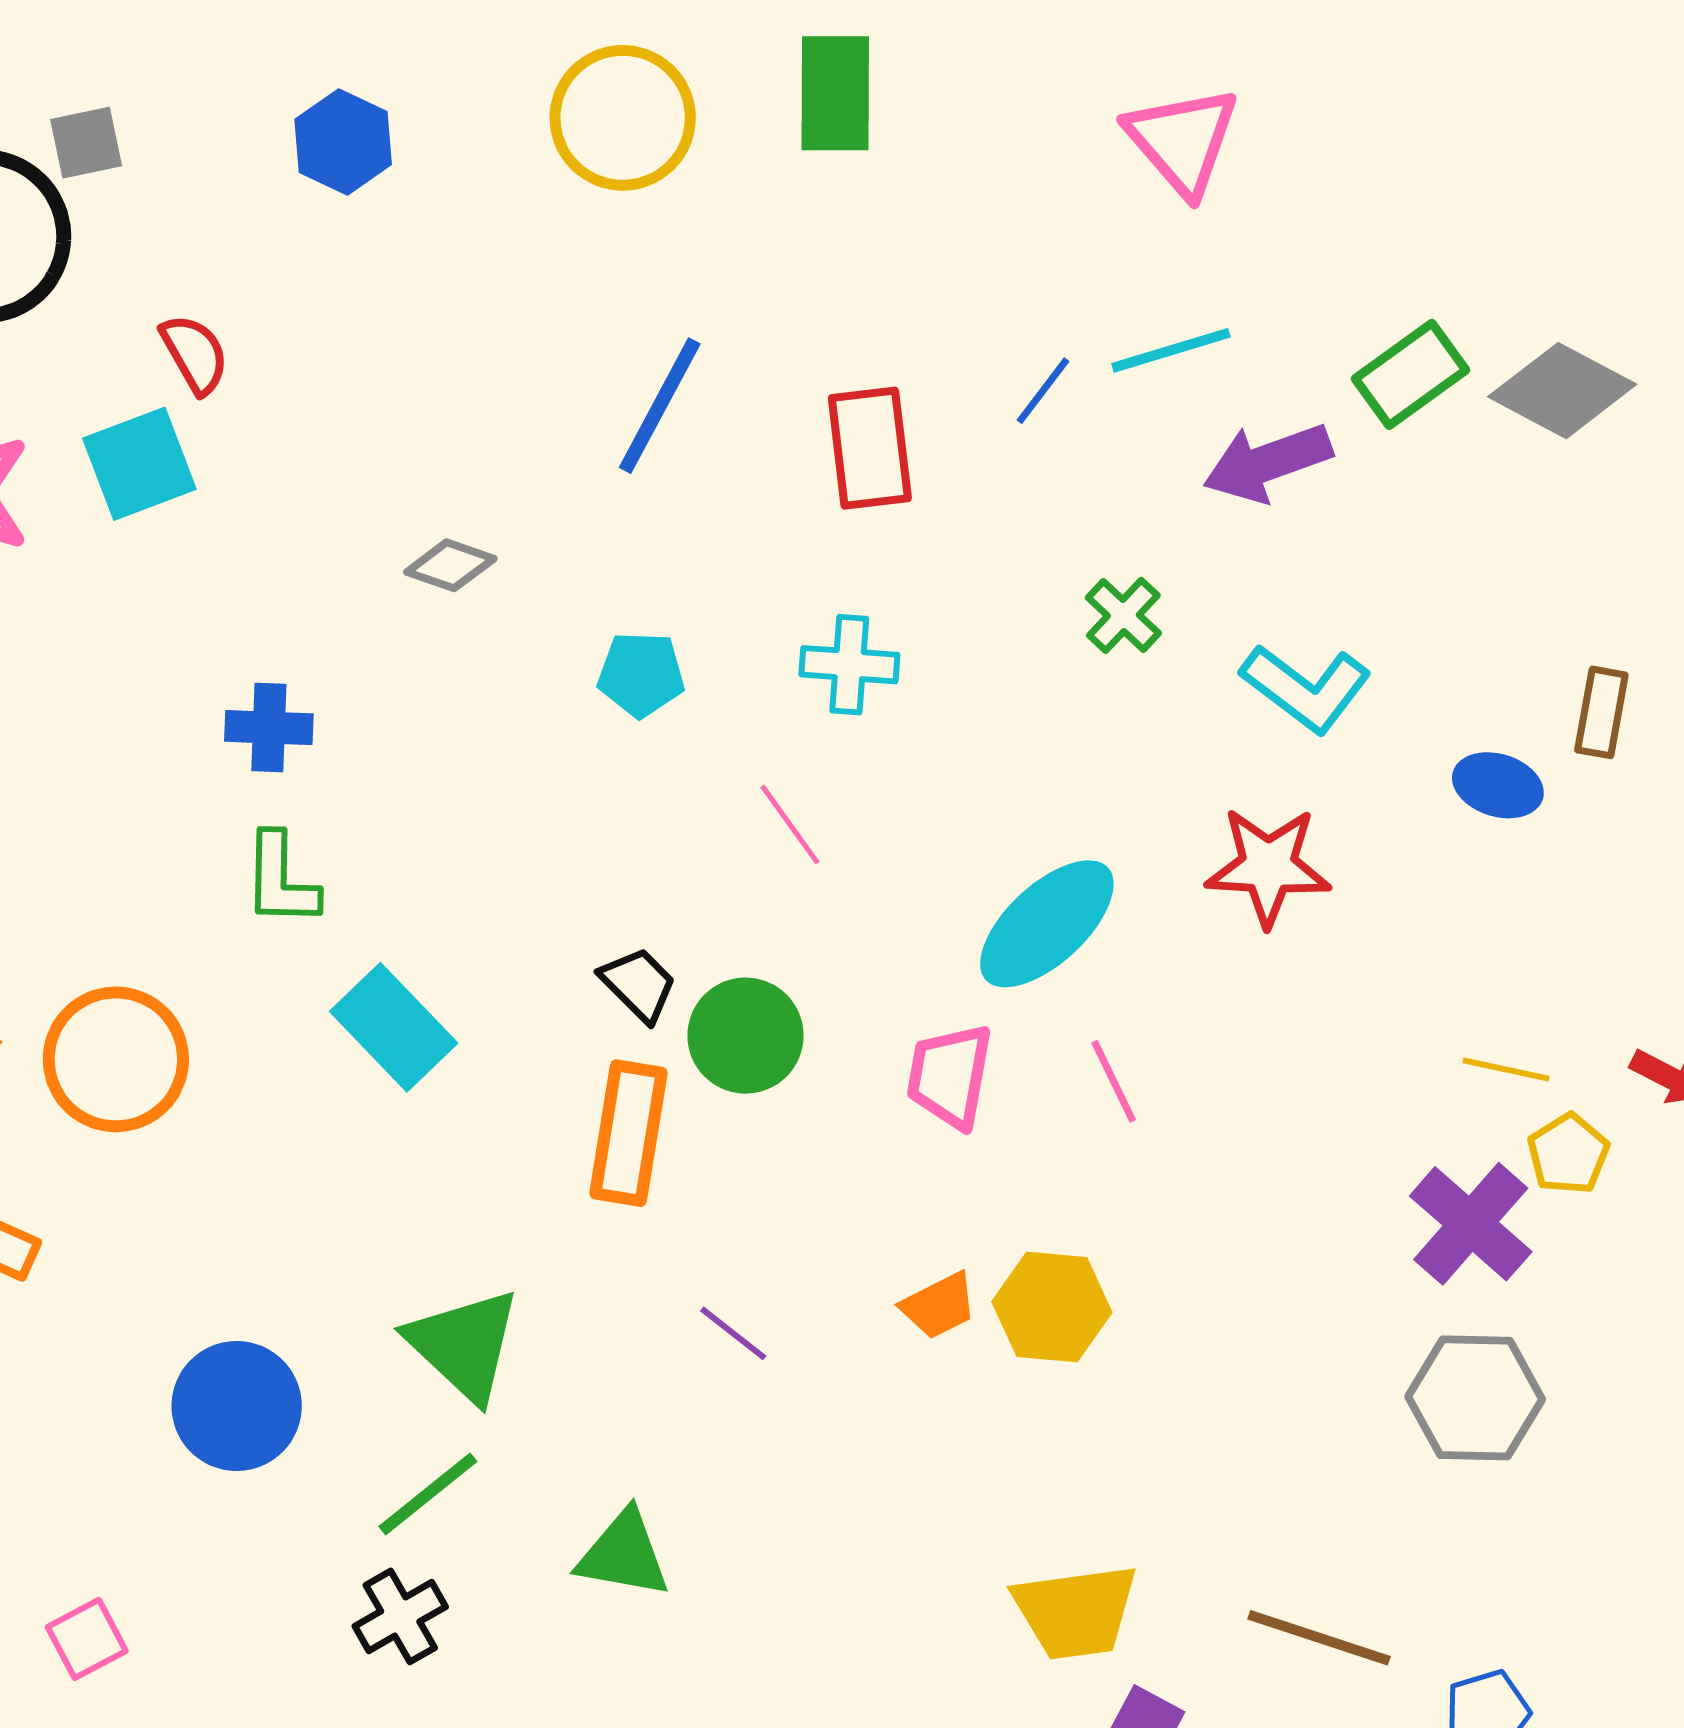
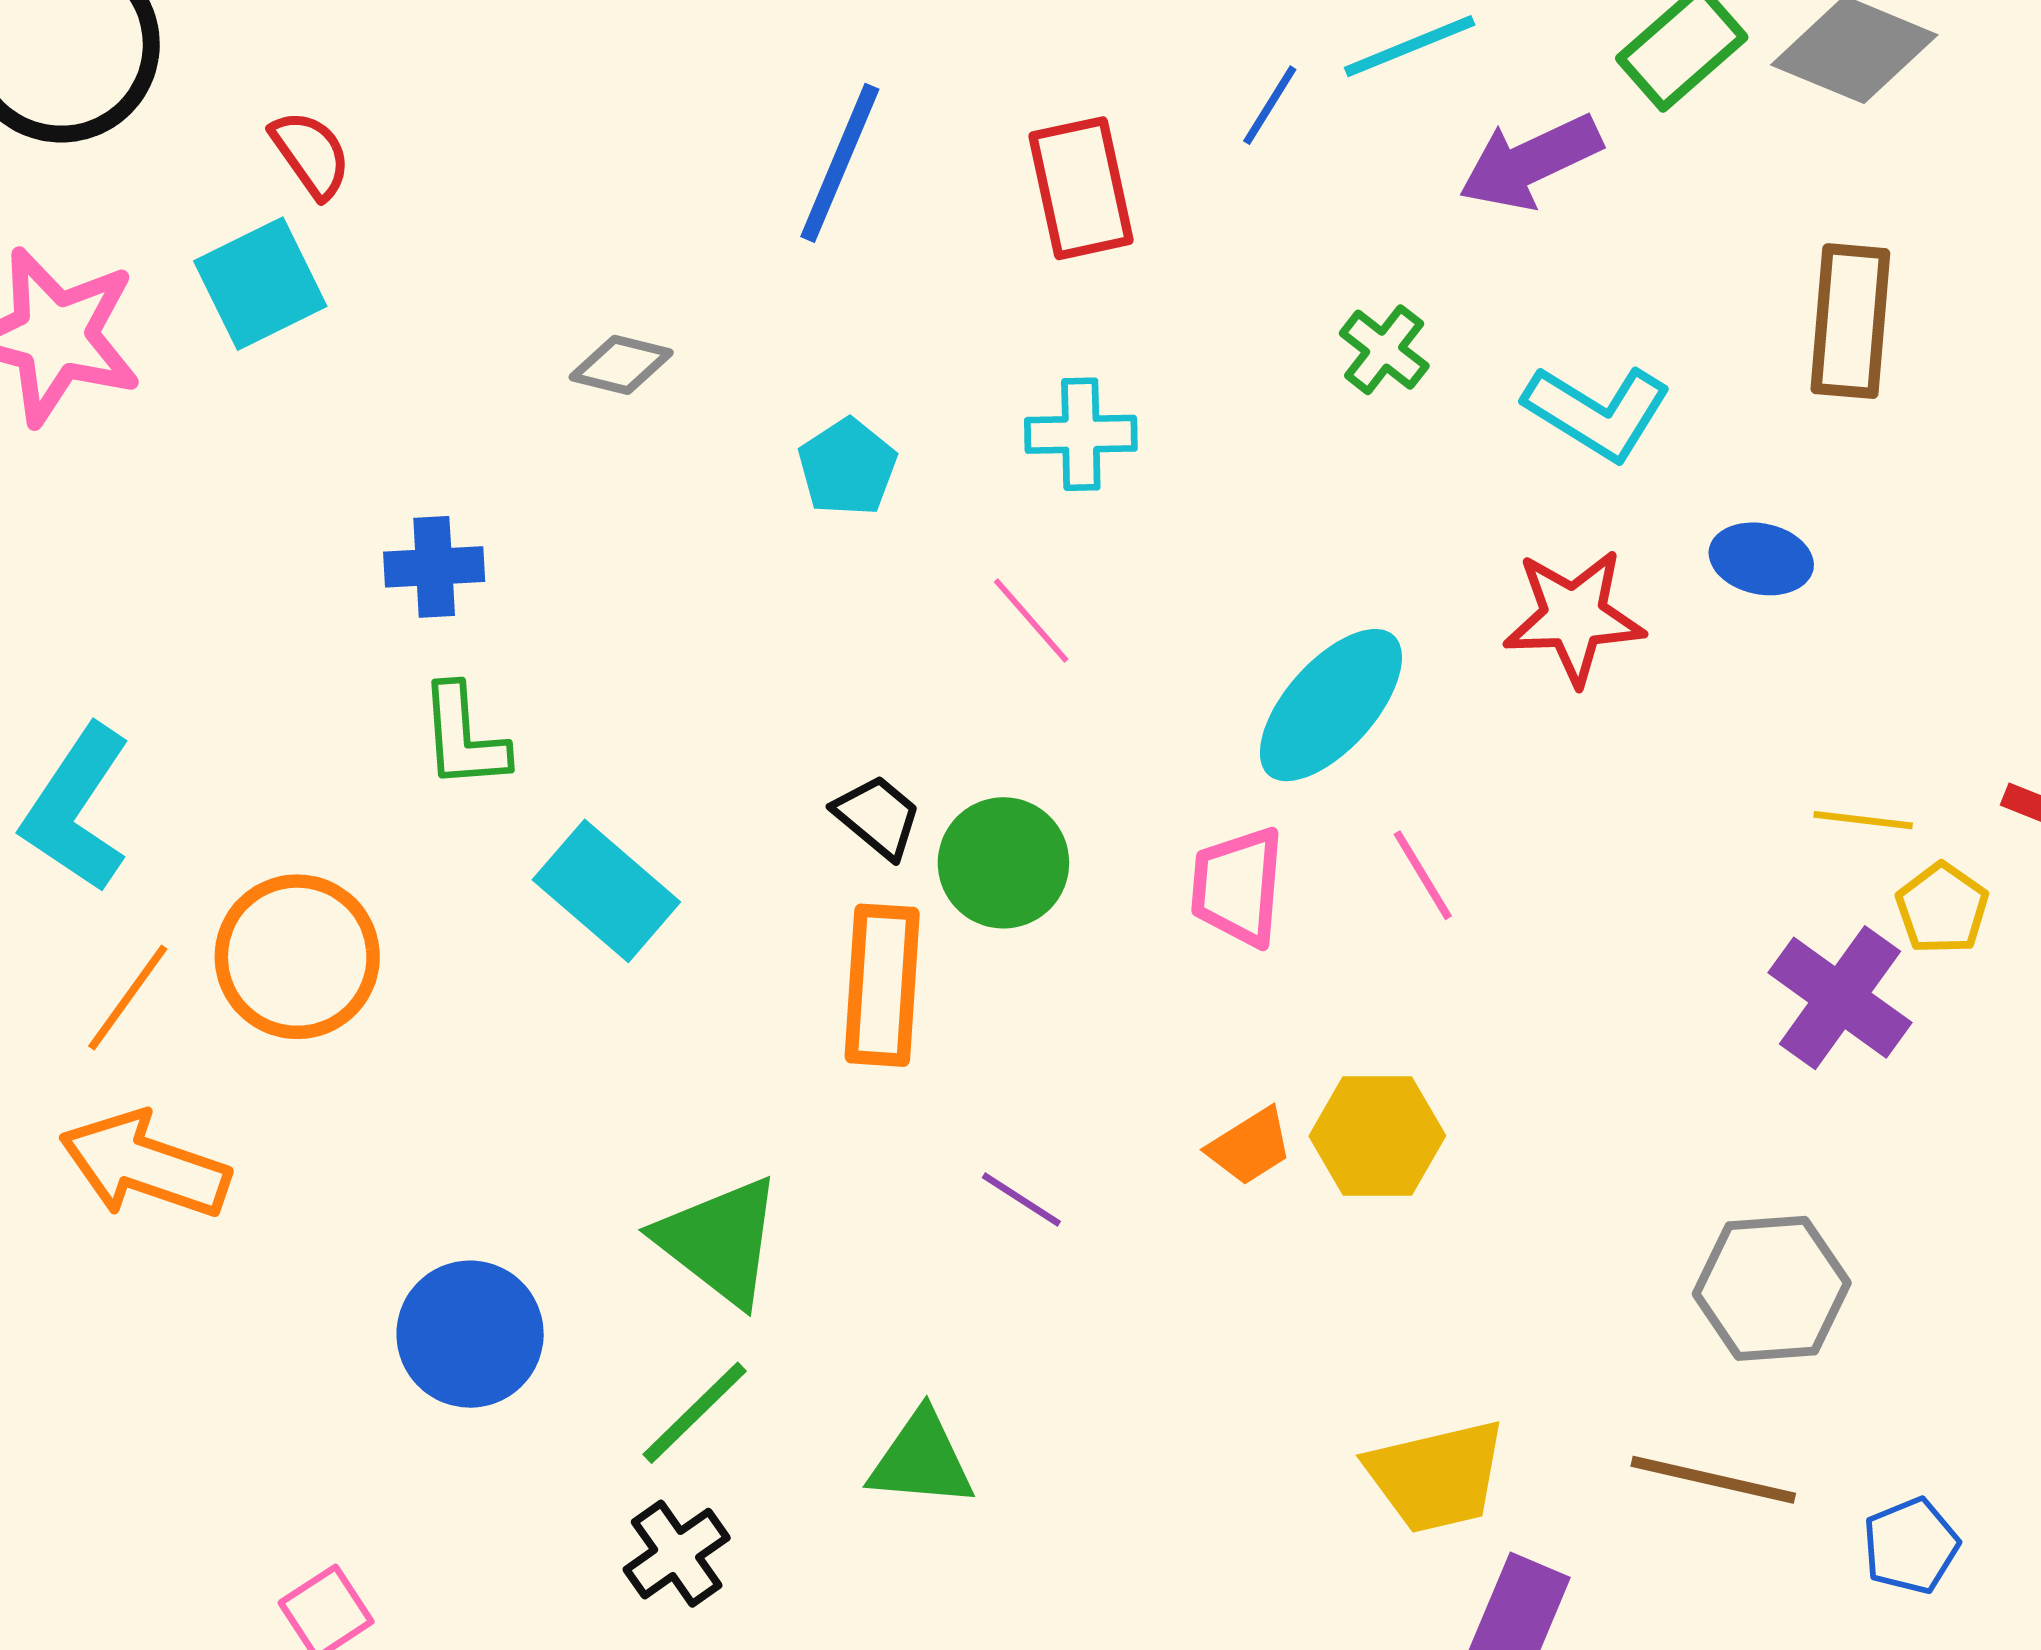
cyan pentagon: (641, 674) -> (847, 467), turned -30
brown rectangle: (1601, 712) -> (1850, 321), moved, size x1.5
blue ellipse: (1498, 785) -> (1761, 559), moved
gray hexagon: (1475, 1398) -> (1772, 1288), moved

